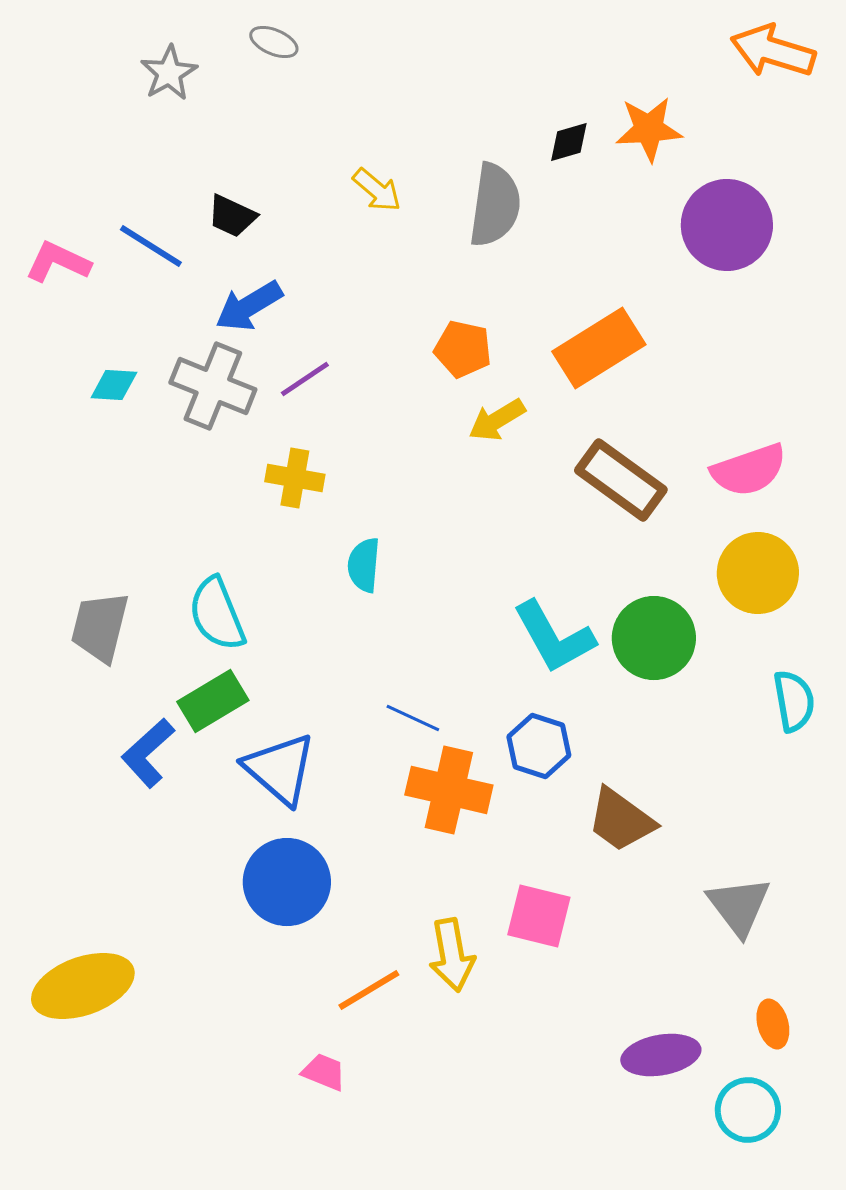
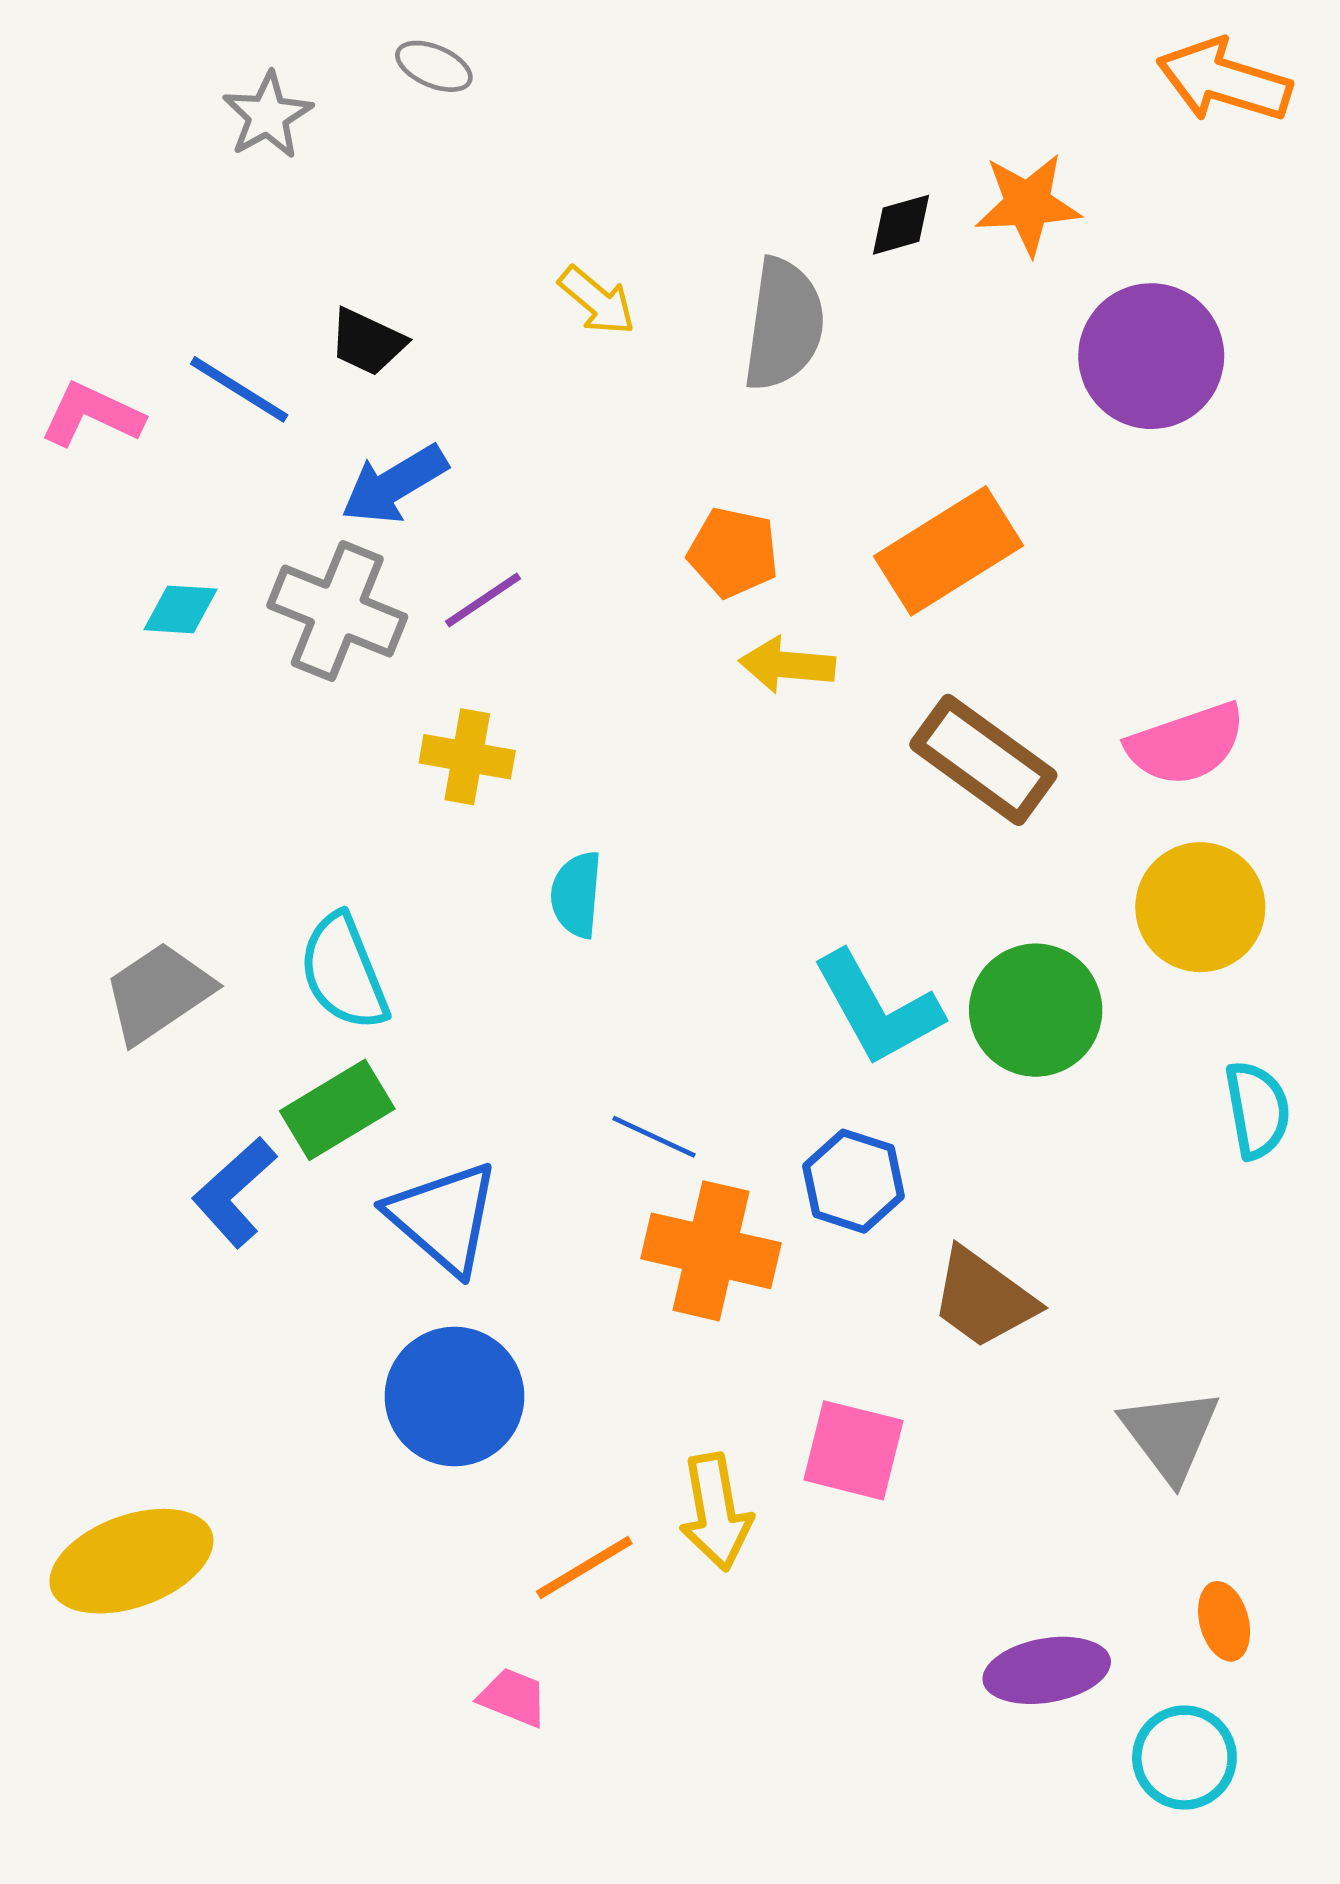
yellow arrow: (497, 420) -> (787, 665), turned 36
gray trapezoid: (100, 627) -> (158, 993), turned 42

